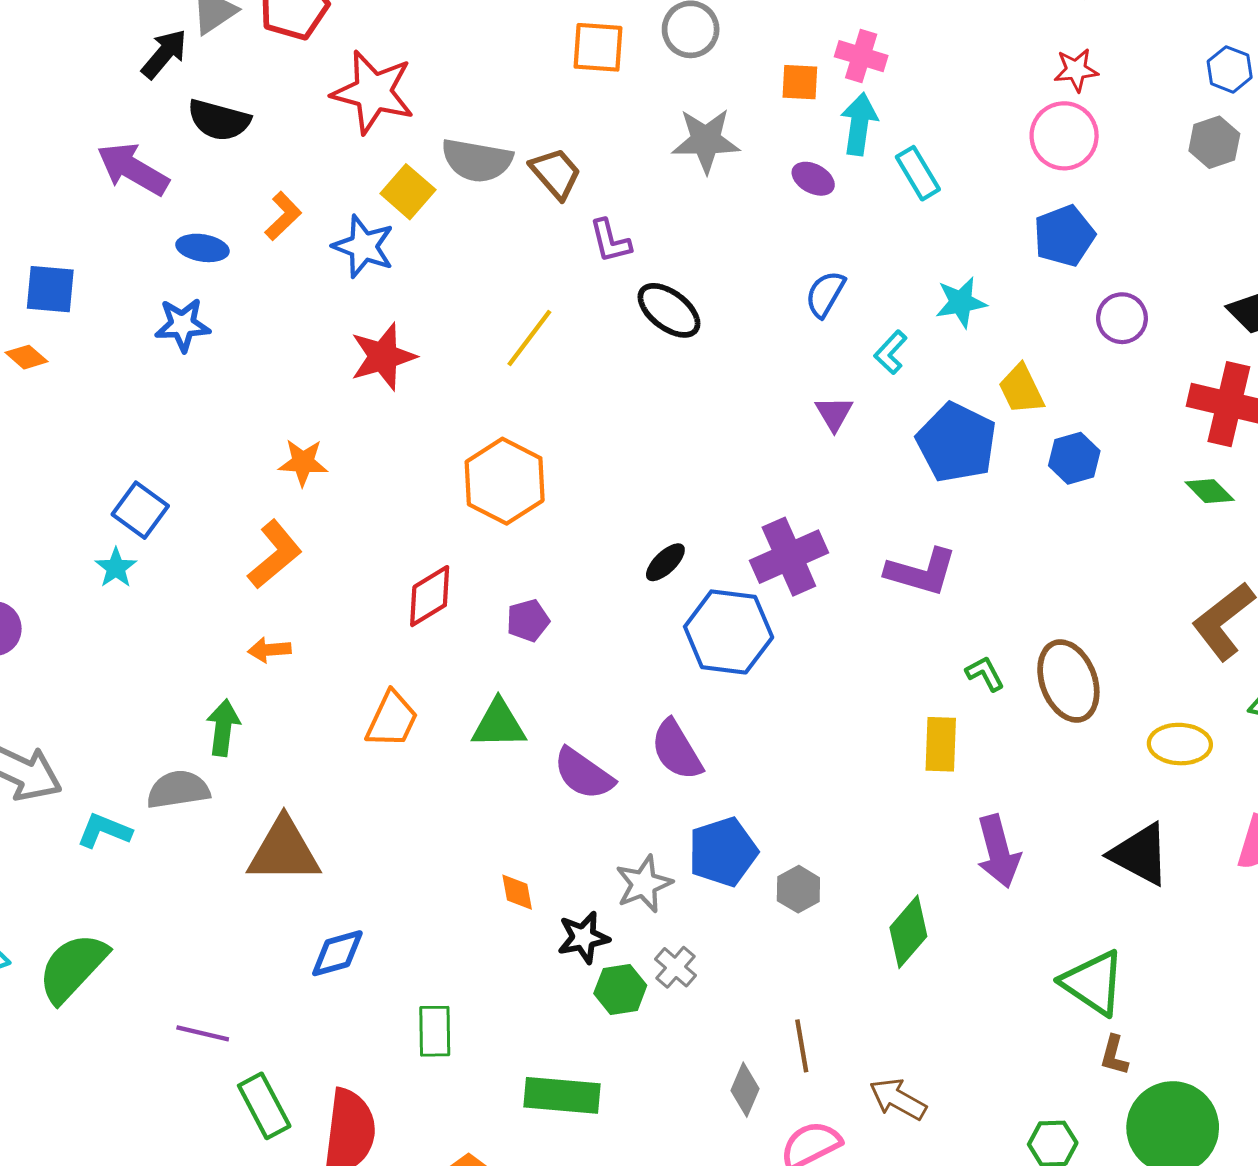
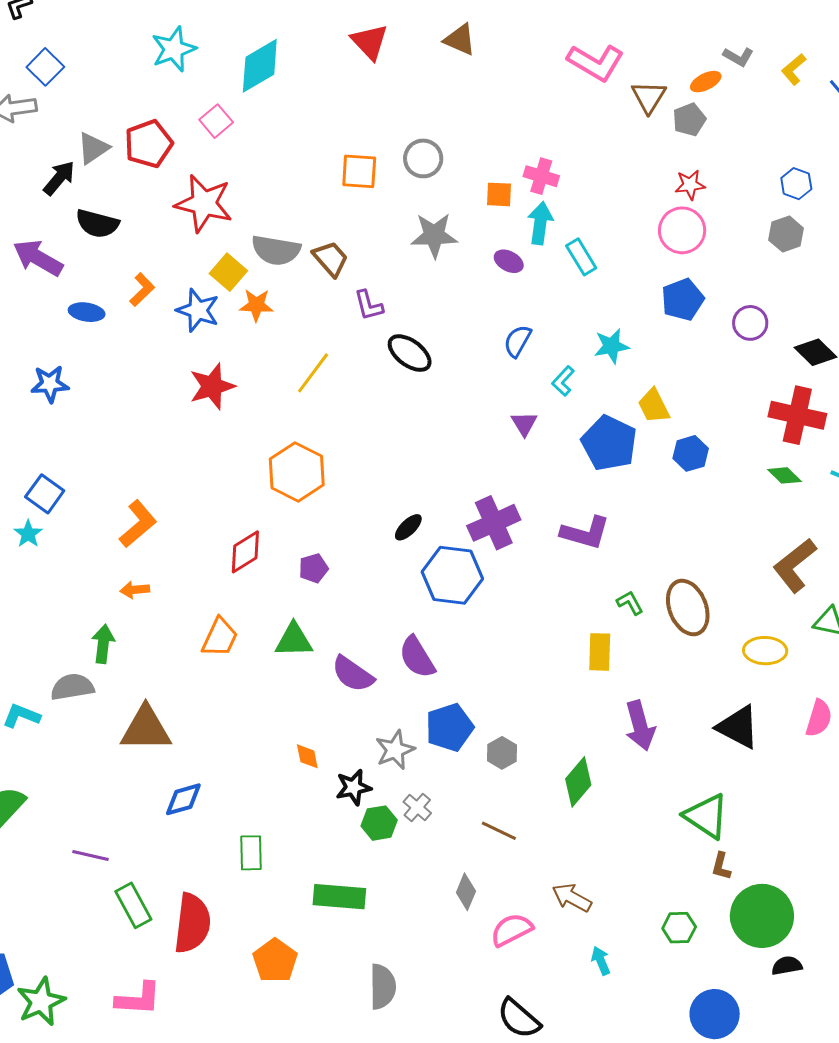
purple circle: (1122, 318) -> (750, 323), moved
blue star: (182, 325) -> (50, 384), moved
orange star: (303, 462) -> (256, 305), moved
brown line: (802, 1046) -> (499, 831), moved, turned -54

